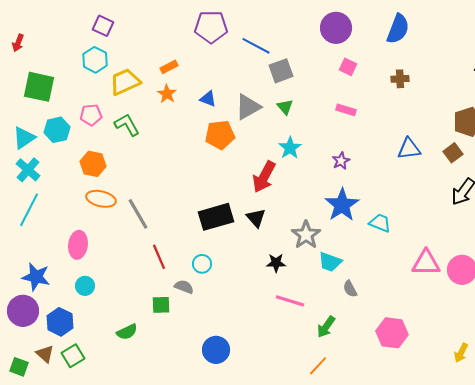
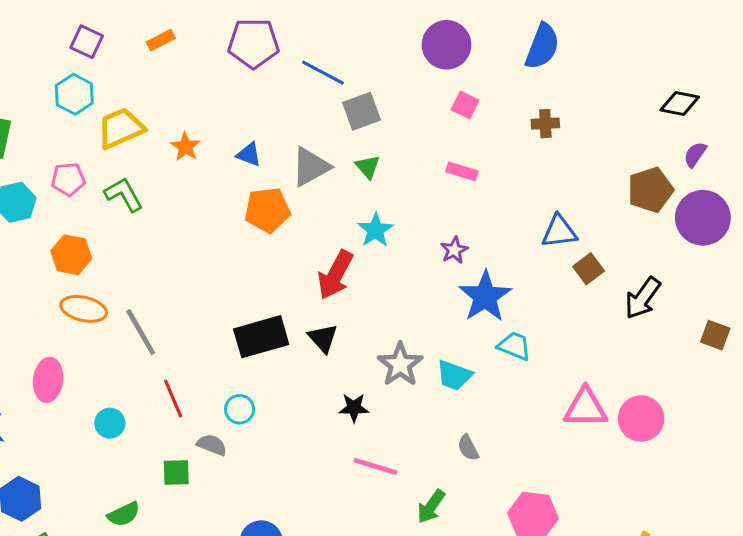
orange rectangle: (169, 67) -> (161, 40), moved
brown square: (453, 153) -> (589, 269), moved
blue star: (342, 205) -> (485, 297), moved
cyan trapezoid: (330, 262) -> (454, 375), moved
cyan circle: (85, 286) -> (110, 423), moved

